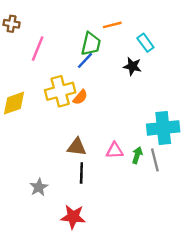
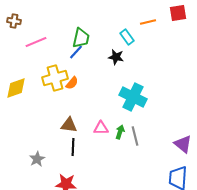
orange line: (112, 25) -> (148, 22), moved
pink line: (38, 49) -> (36, 42), turned 45
cyan cross: (163, 128) -> (133, 97), moved, turned 32

